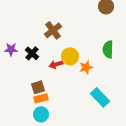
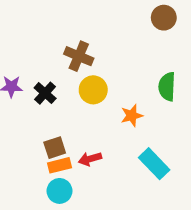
brown cross: (53, 30) -> (79, 56), turned -30
yellow circle: (70, 56) -> (93, 90), moved
red arrow: (56, 64) -> (90, 159), moved

